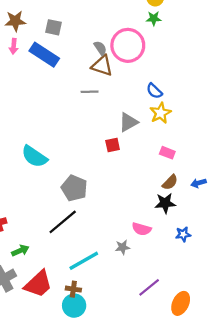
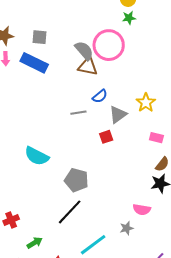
gray semicircle: (100, 48) -> (84, 51), size x1.5
blue semicircle: (154, 91) -> (100, 96), moved, turned -77
gray line: (90, 92) -> (78, 113), moved

